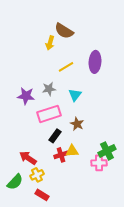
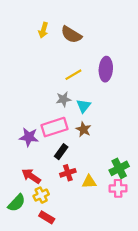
yellow arrow: (50, 43) -> (43, 30), moved
gray star: (49, 89) -> (63, 99), moved
purple star: (26, 96) -> (29, 137), moved
brown star: (77, 124) -> (83, 129), moved
yellow triangle: (72, 151) -> (89, 182), moved
pink cross: (99, 163) -> (118, 188), moved

